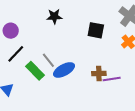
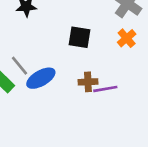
black square: (96, 30) -> (79, 37), moved

